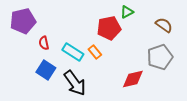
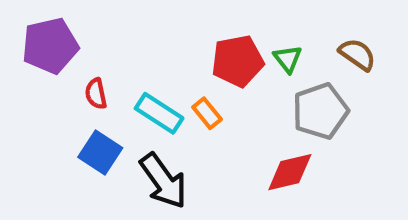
green triangle: (127, 12) -> (288, 59), moved, turned -40
gray pentagon: (160, 57) -> (320, 111), moved

